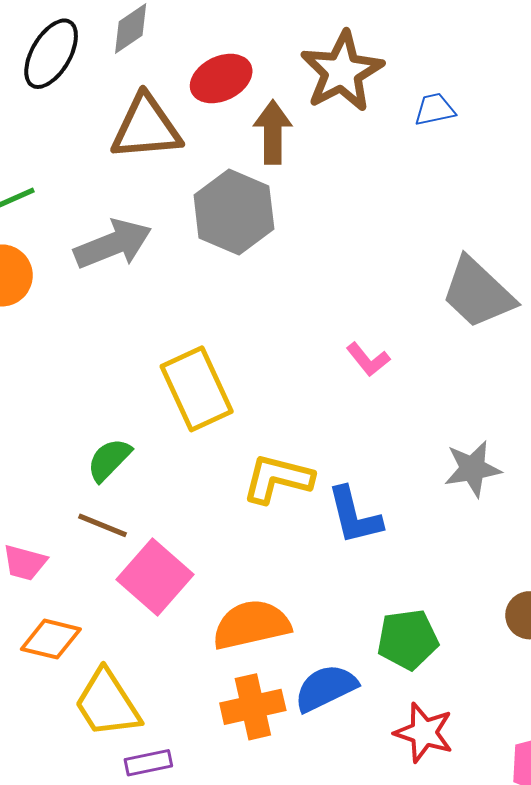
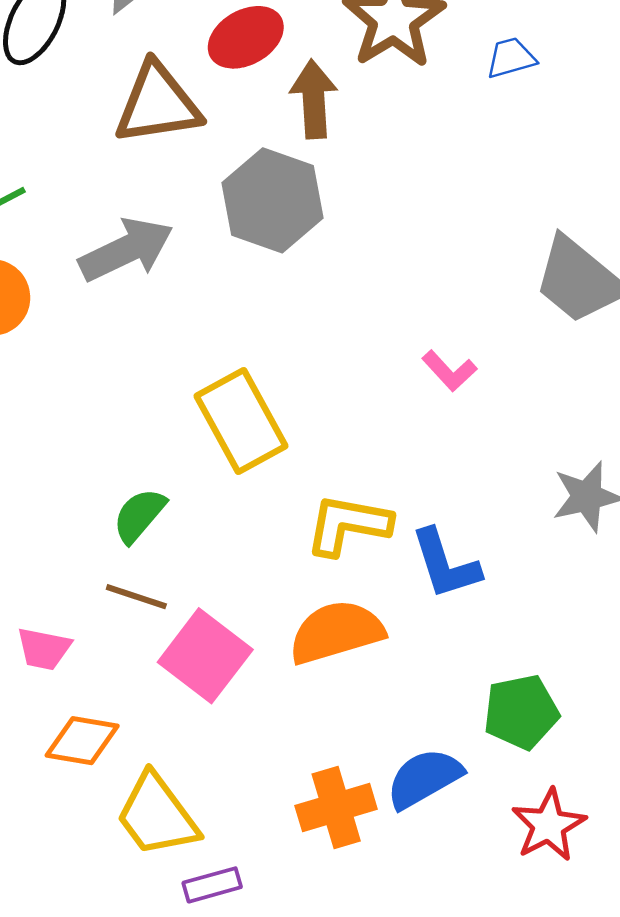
orange semicircle: (251, 625) -> (336, 632), moved
red star: (424, 733) -> (549, 825), turned 30

